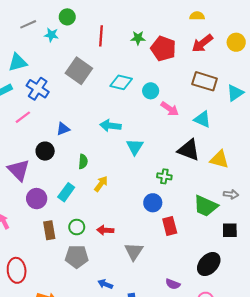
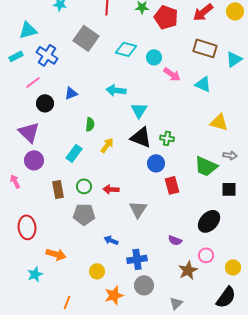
black triangle: (189, 150) -> (141, 137), moved
black circle: (45, 151) -> (45, 103), moved
purple circle: (37, 199) -> (34, 160), moved

